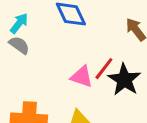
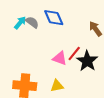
gray semicircle: (19, 45) -> (32, 22), moved

